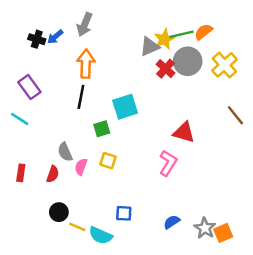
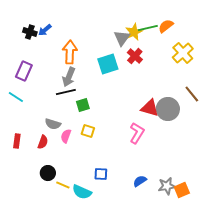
gray arrow: (85, 24) -> (69, 77), moved
gray triangle: (150, 47) -> (122, 38), turned -30
gray circle: (188, 61) -> (168, 109), moved
purple rectangle: (29, 87) -> (24, 71), turned 60
black line: (81, 97) -> (66, 92), moved, turned 66
cyan square: (125, 107) -> (108, 64), moved
gray semicircle: (65, 152) -> (53, 124), turned -49
gray star: (205, 228) -> (167, 186), turned 30

